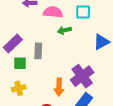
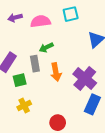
green arrow: (64, 30) -> (46, 47), moved
orange arrow: (59, 87) -> (56, 72), moved

